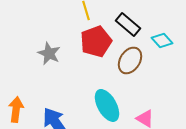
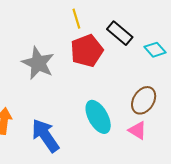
gray star: (49, 53) -> (38, 63), size x1.4
brown ellipse: (130, 60) -> (144, 100), moved

